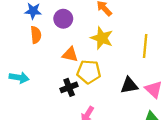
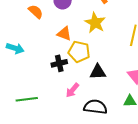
orange semicircle: (36, 35) -> (36, 12), turned -49
black triangle: (129, 85) -> (98, 72), moved

